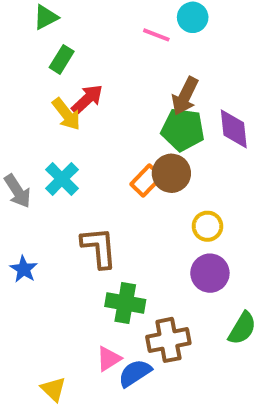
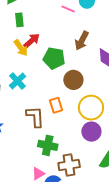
green rectangle: (62, 59) -> (19, 20), turned -40
green pentagon: (183, 130) -> (54, 58), moved
orange rectangle: (146, 180) -> (56, 105), moved, turned -63
yellow circle: (208, 226) -> (91, 108), size x1.6

